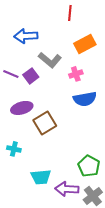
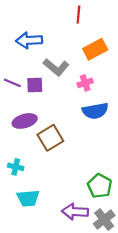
purple square: (31, 76) -> (35, 85), turned 35
cyan trapezoid: (41, 177) -> (28, 198), moved

